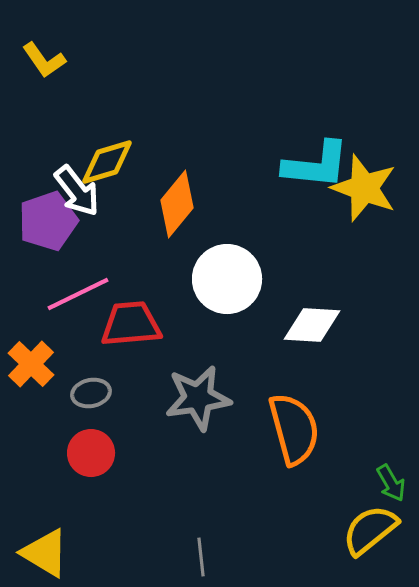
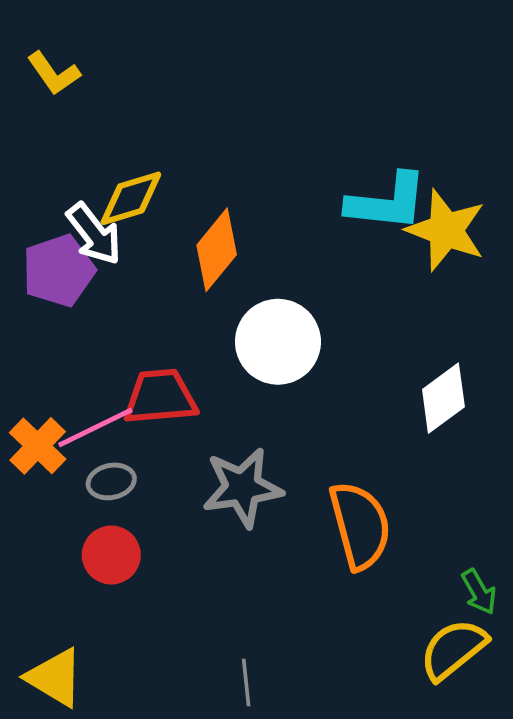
pink line: (78, 294) -> (95, 428), moved
white diamond: (312, 325) -> (443, 398), moved, turned -40

